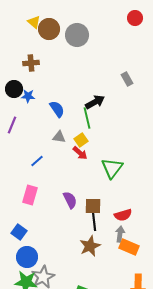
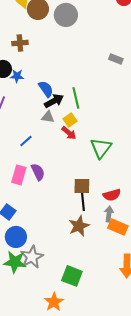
gray rectangle: (127, 79) -> (116, 59), turned -40
black arrow: (95, 102) -> (54, 101), moved
purple semicircle: (70, 200) -> (38, 172), moved

